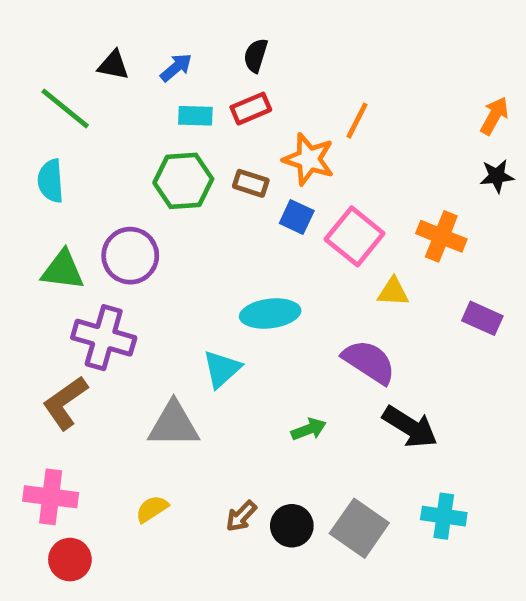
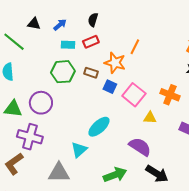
cyan ellipse: (270, 314) -> (99, 127), turned -35
green arrow: (309, 429) -> (115, 175), size x1.6

